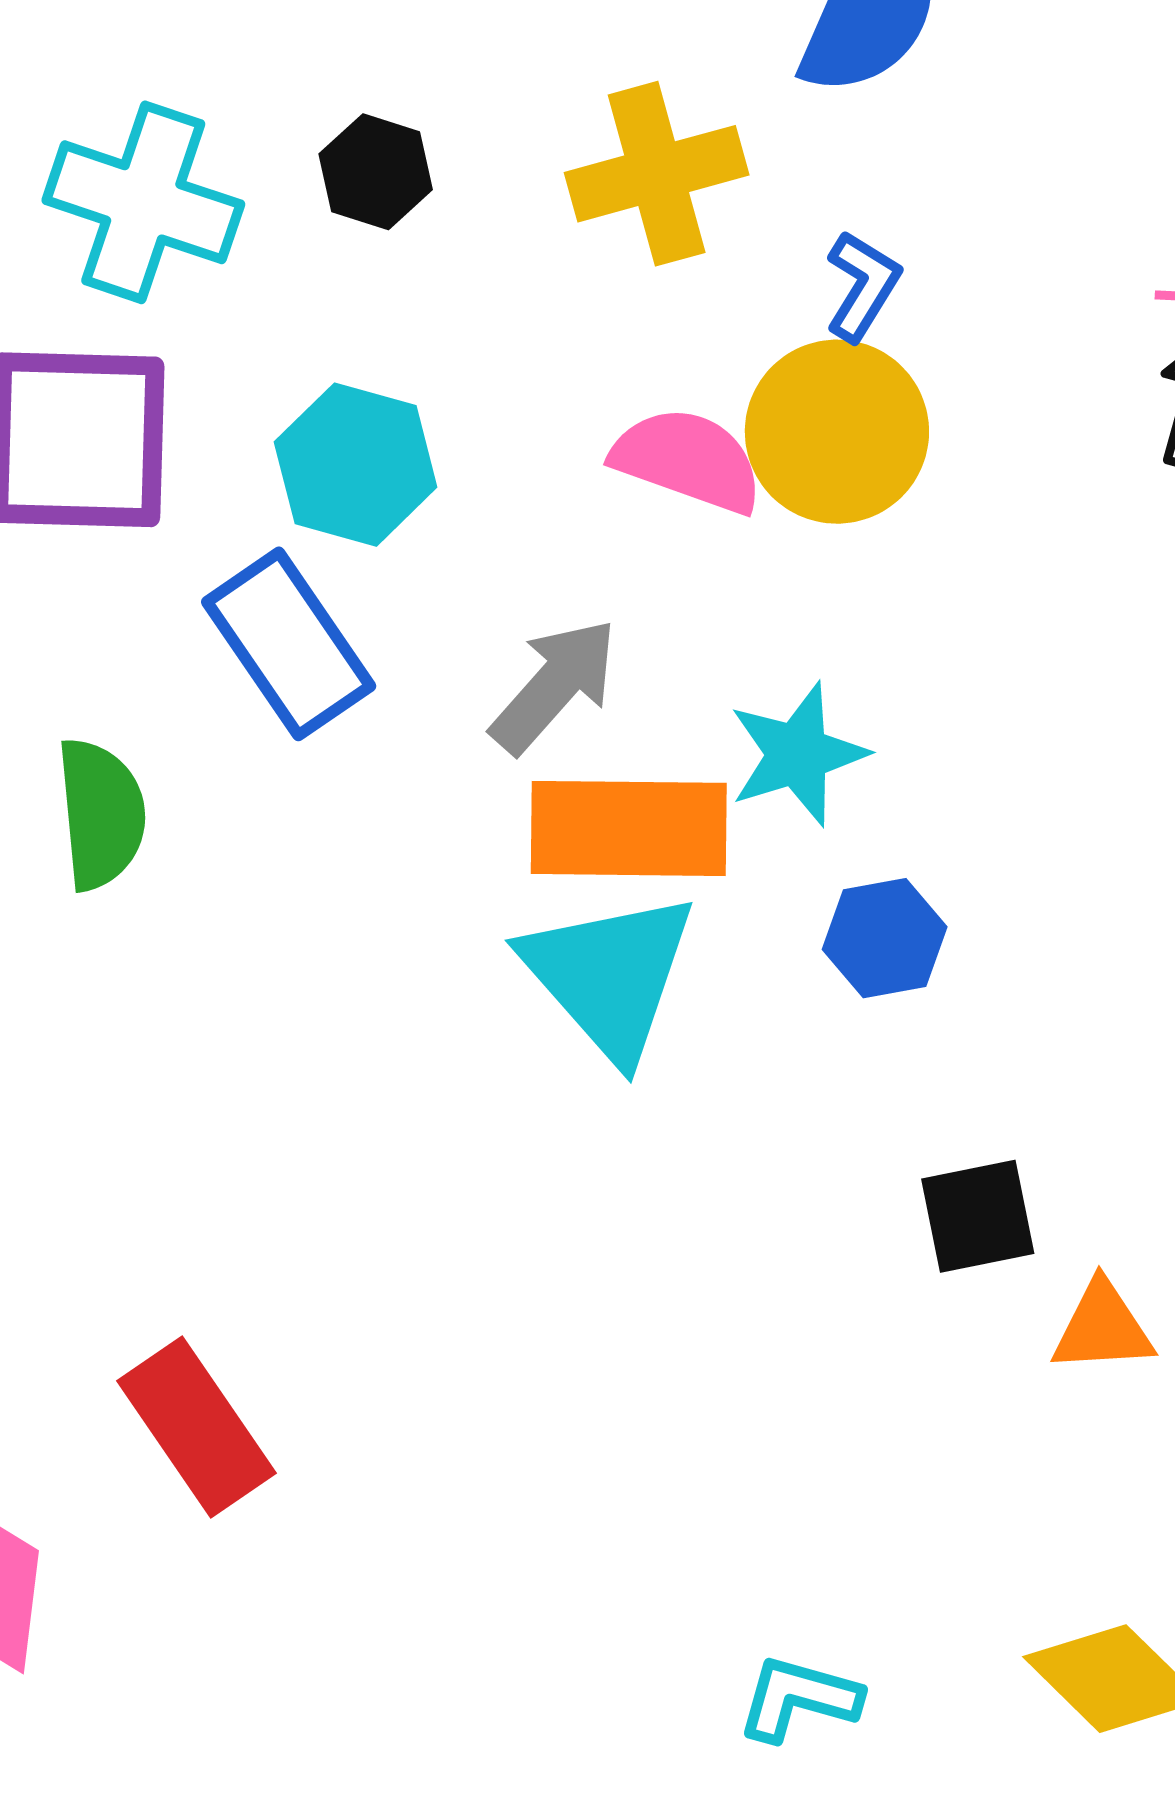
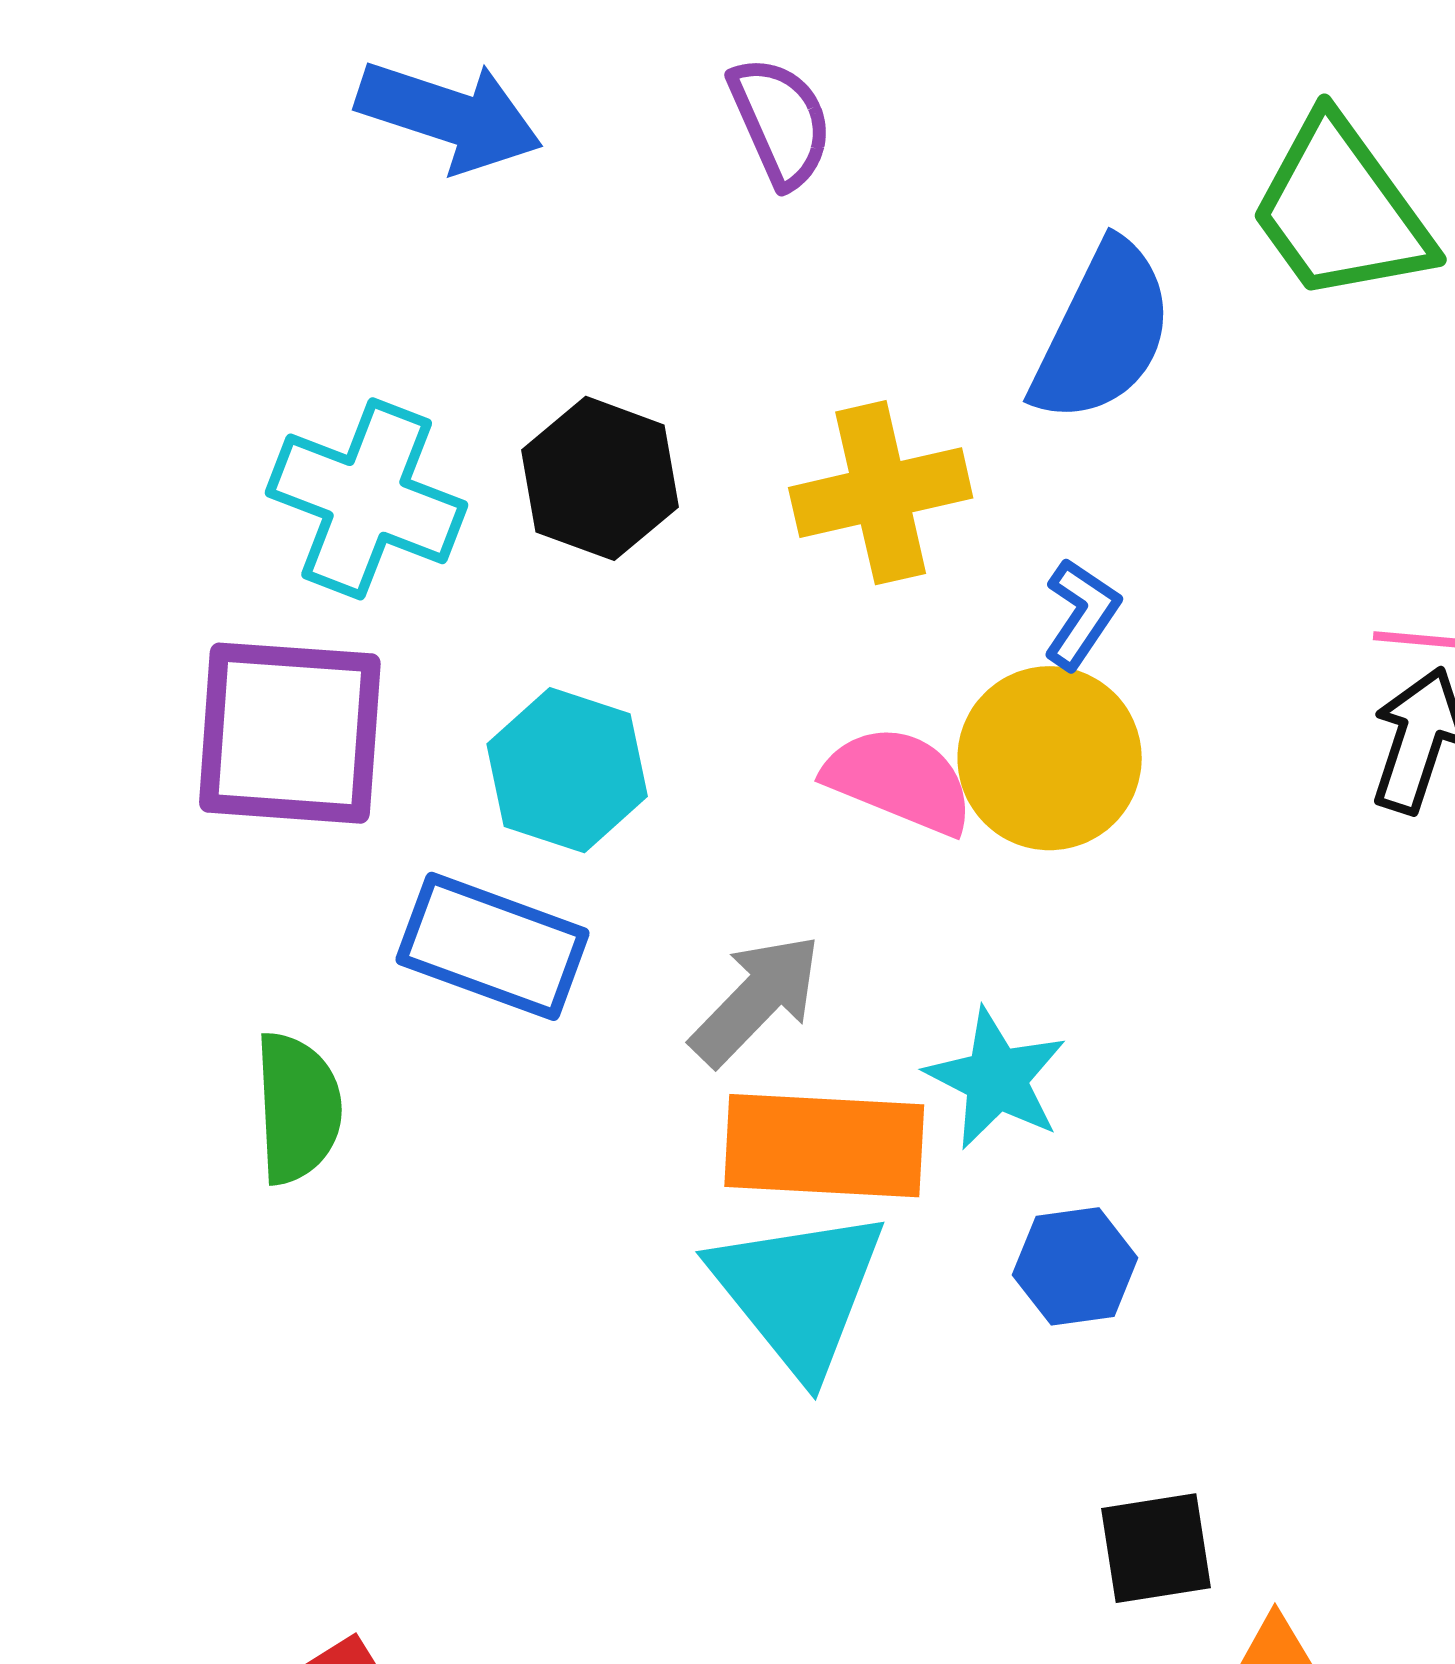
black hexagon: (376, 172) -> (600, 478), size x1.4
blue rectangle: (289, 644) -> (493, 946), turned -38
cyan star: (798, 754) -> (996, 1079), turned -30

